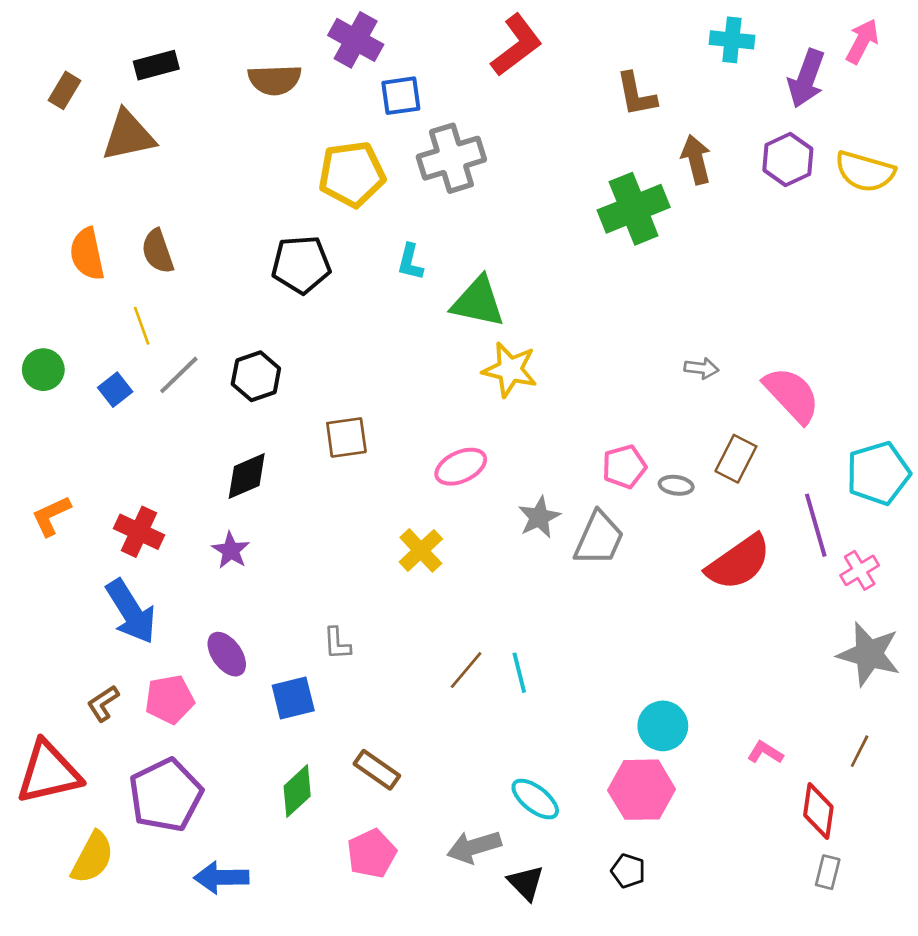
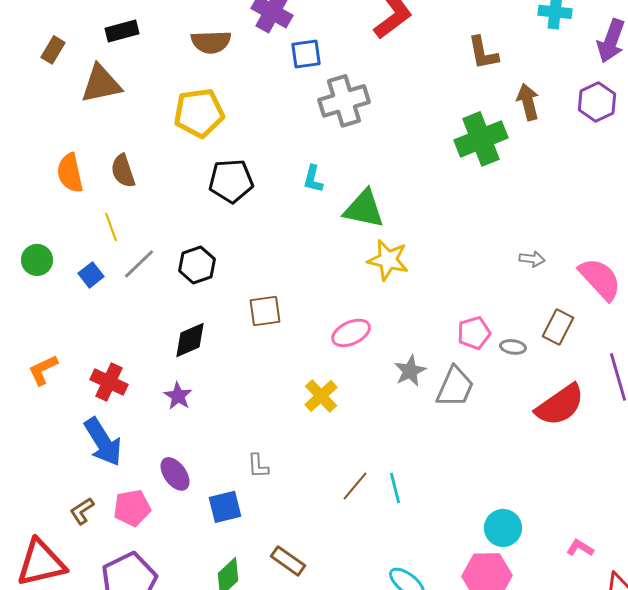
yellow pentagon: (352, 174) -> (199, 113), moved

